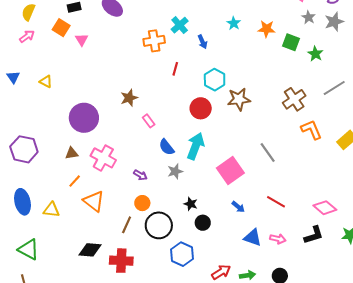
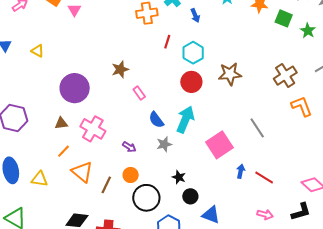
cyan hexagon: (215, 80) -> (193, 53), moved
blue arrow: (238, 207) -> (241, 171), moved, turned -120
brown line: (127, 225) -> (106, 185), moved
blue triangle: (253, 238) -> (211, 215), moved

